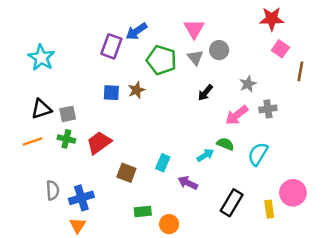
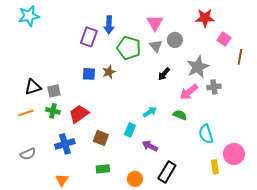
red star: (272, 19) -> (205, 18), moved
blue arrow: (136, 31) -> (109, 25), turned -54
cyan star: (41, 58) -> (29, 16), moved, turned 30
gray star: (248, 84) -> (198, 67), size x1.6
cyan semicircle: (258, 154) -> (206, 134), moved, turned -48
cyan arrow: (205, 155) -> (150, 112), moved
gray semicircle: (53, 190) -> (28, 154), moved, turned 70
blue cross: (81, 198) -> (65, 144), moved
black rectangle: (232, 203) -> (167, 172), moved
green rectangle: (143, 212) -> (103, 169), moved

